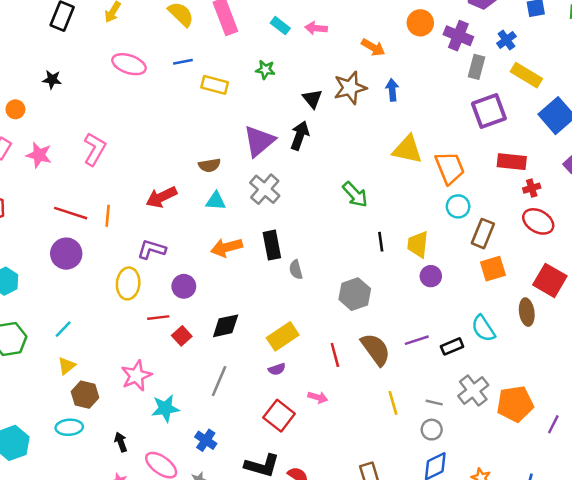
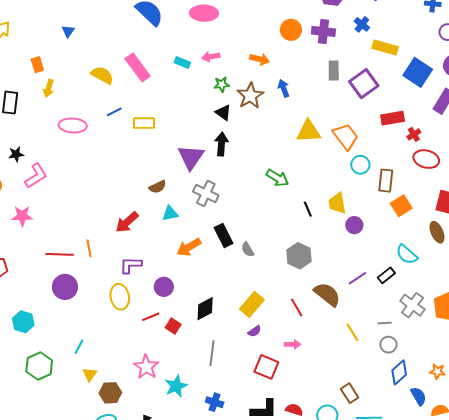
gray rectangle: (476, 67) -> (334, 70), moved
green star: (265, 70) -> (222, 84), moved
pink L-shape: (95, 149) -> (36, 176), moved, turned 44

